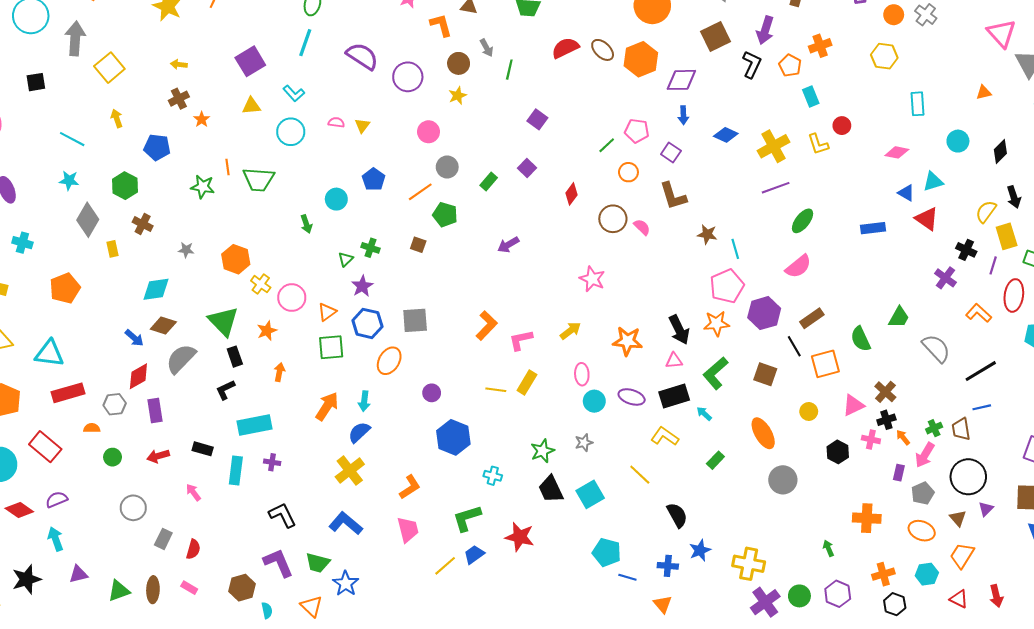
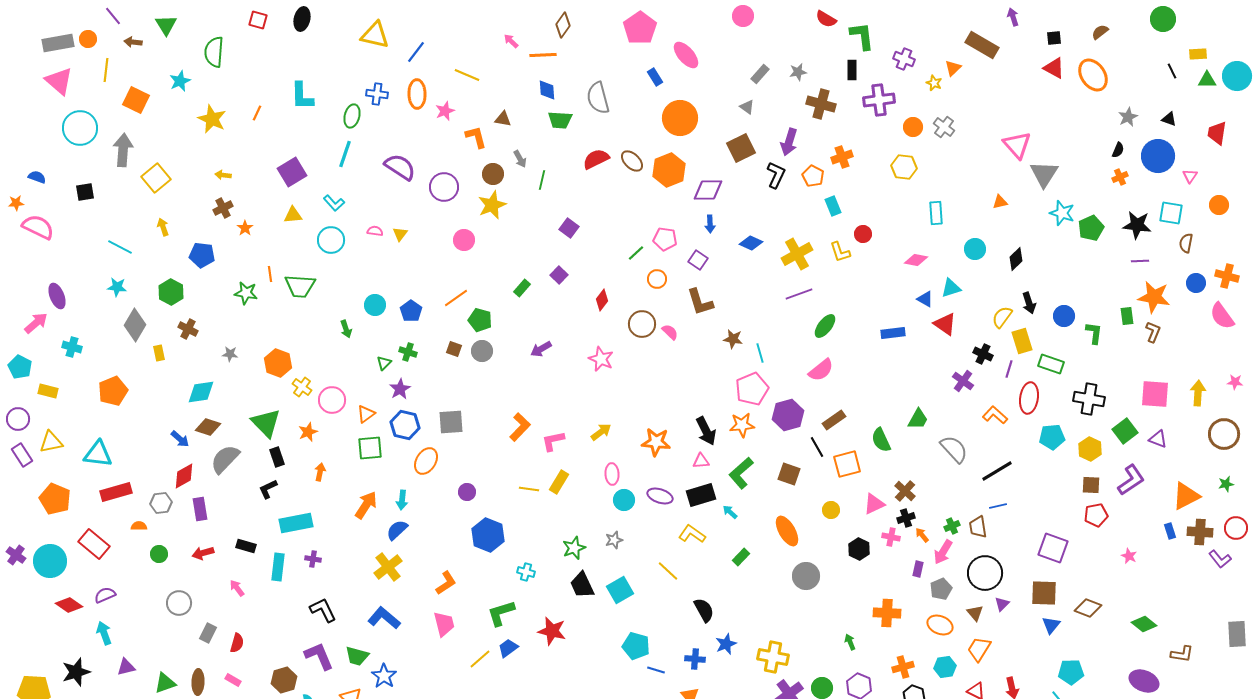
yellow star: (458, 96) -> (492, 205), size x1.6
gray circle: (447, 167) -> (482, 351), moved
blue pentagon: (374, 179) -> (411, 311), moved
pink star: (592, 279) -> (601, 359), moved

